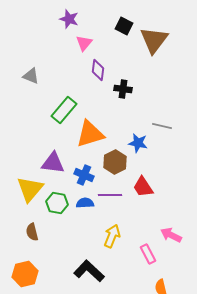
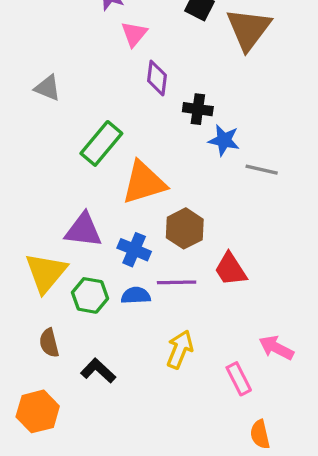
blue star: (138, 143) -> (224, 140), moved
black L-shape: (89, 271) -> (98, 371), moved, size x0.7

